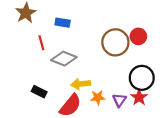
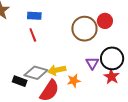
red line: (41, 43) -> (33, 35), moved
gray diamond: (64, 59) -> (36, 73), moved
purple triangle: (119, 100) -> (92, 63), moved

